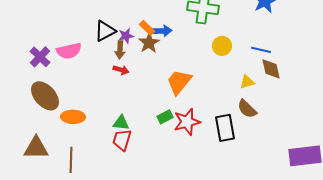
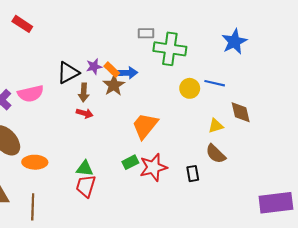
purple star: (126, 36) -> (94, 67), moved
blue line: (261, 50) -> (215, 83), moved
black rectangle: (225, 128) -> (193, 174), size x0.6

